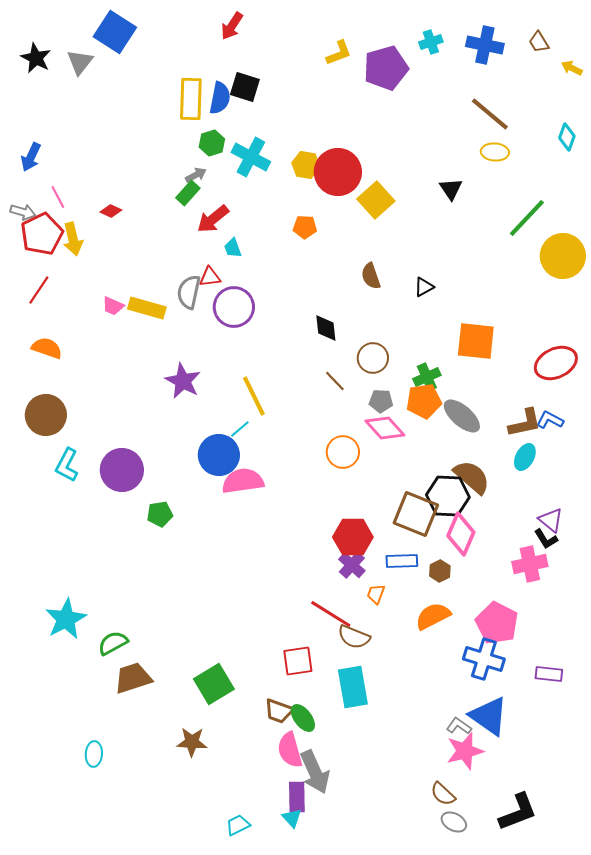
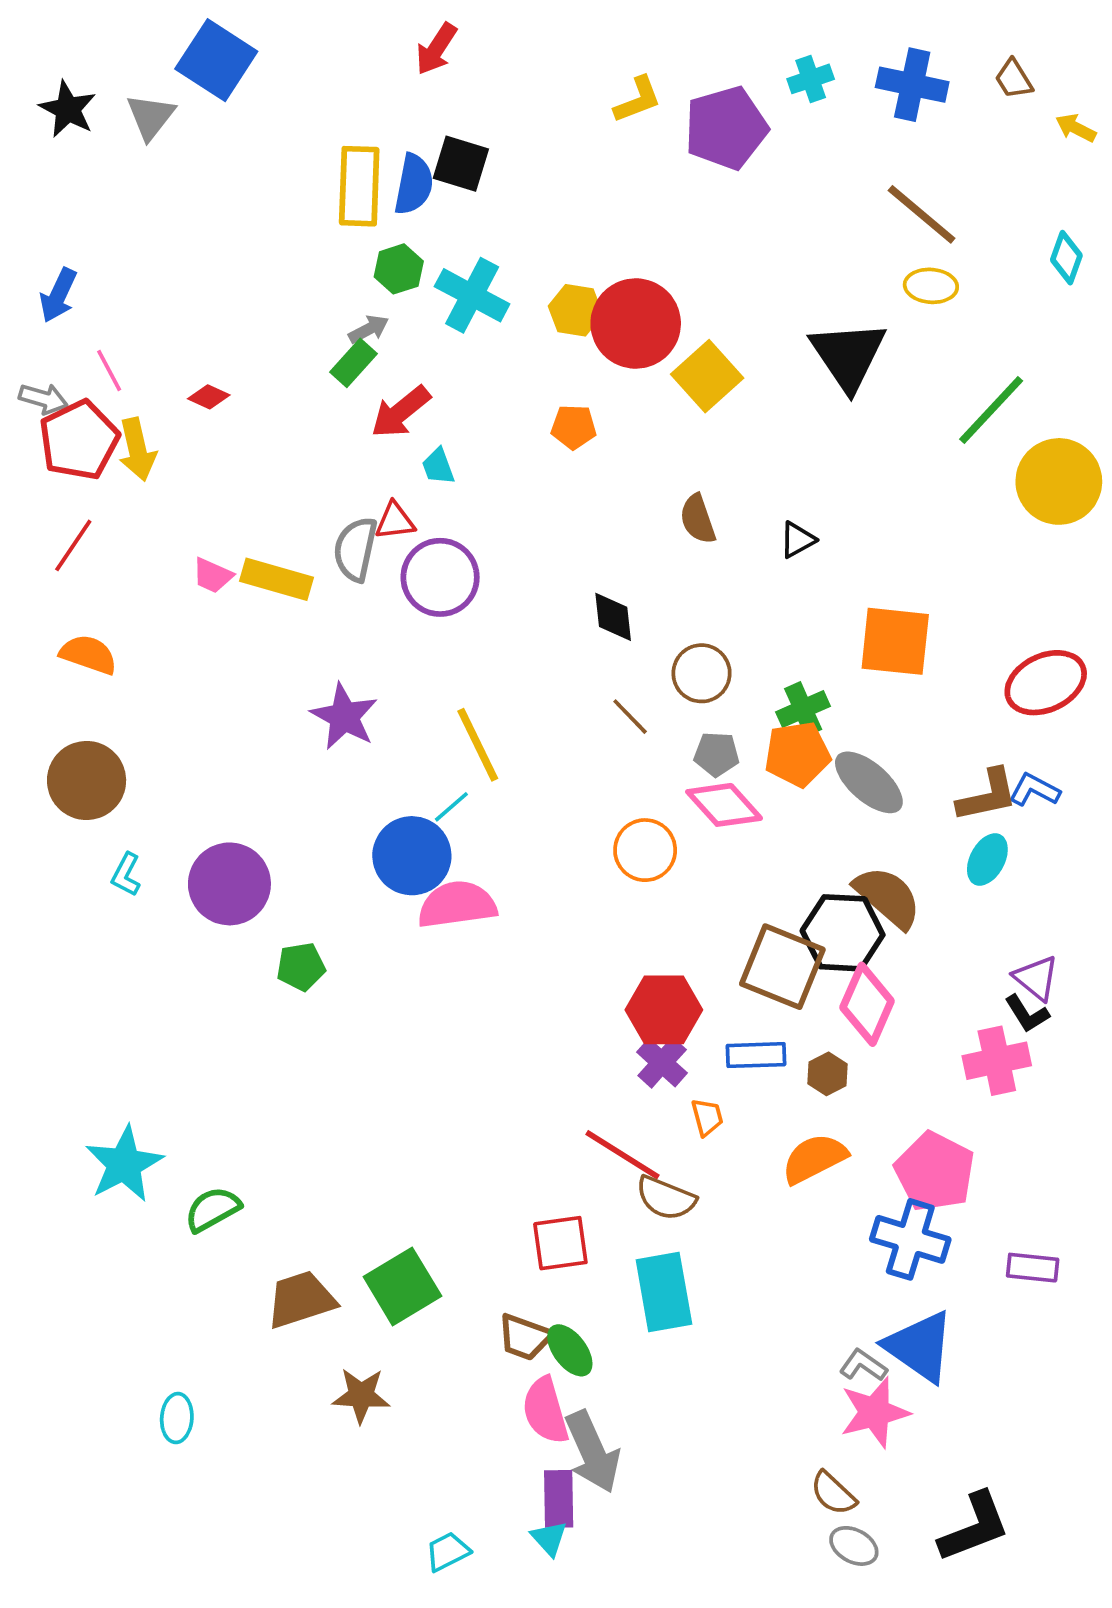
black triangle: (451, 189) -> (848, 355), size x1.8
cyan L-shape: (67, 465) -> (126, 875), size x0.7
orange trapezoid: (376, 594) -> (707, 1117), turned 145
brown trapezoid: (133, 678) -> (301, 1300), moved

